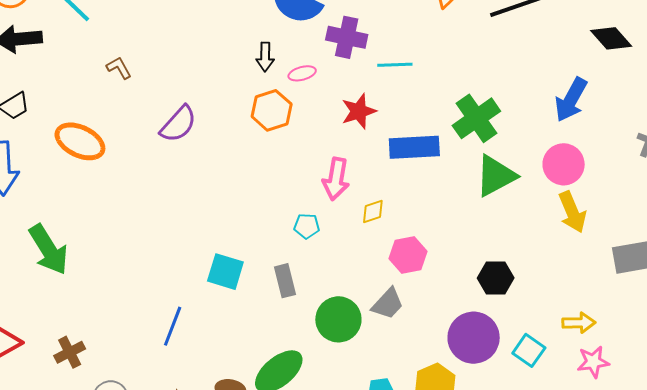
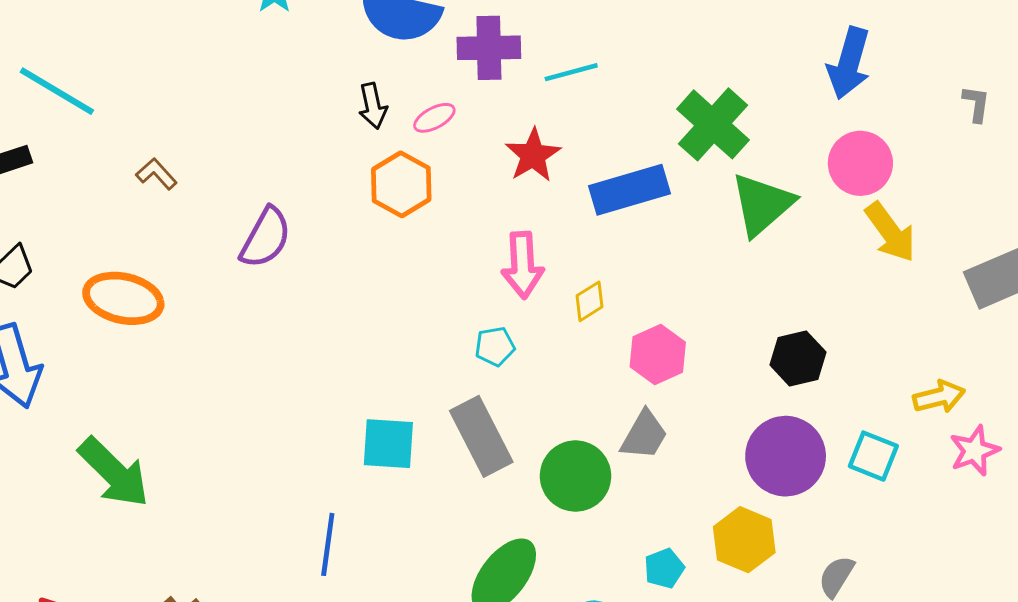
gray rectangle: (285, 281) -> (481, 436), size x1.5

